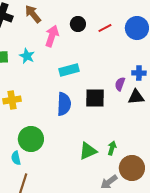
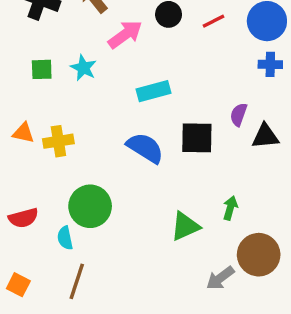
pink arrow: (52, 36) -> (125, 34), turned 35
blue cross: (139, 73) -> (270, 64), moved
blue semicircle: (64, 104) -> (145, 148), turned -60
green arrow: (112, 148) -> (230, 208), moved

